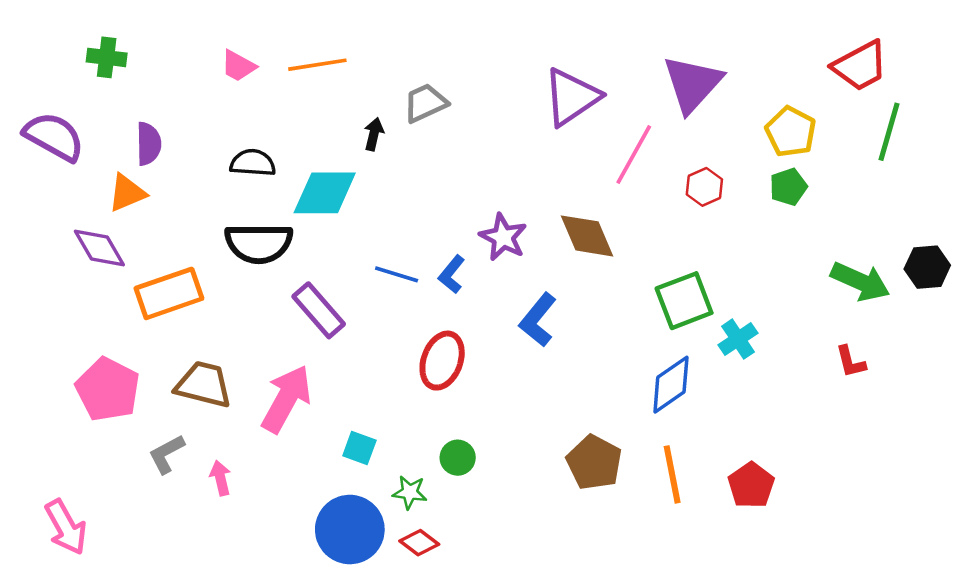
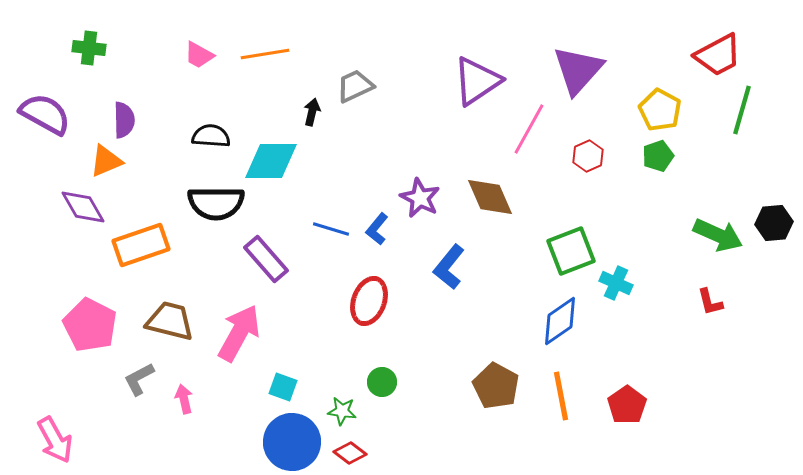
cyan cross: (738, 339) -> (616, 283), turned -32
cyan square: (359, 448) -> (283, 387), moved

